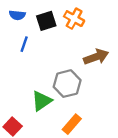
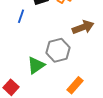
orange rectangle: (72, 124) -> (75, 85), moved

